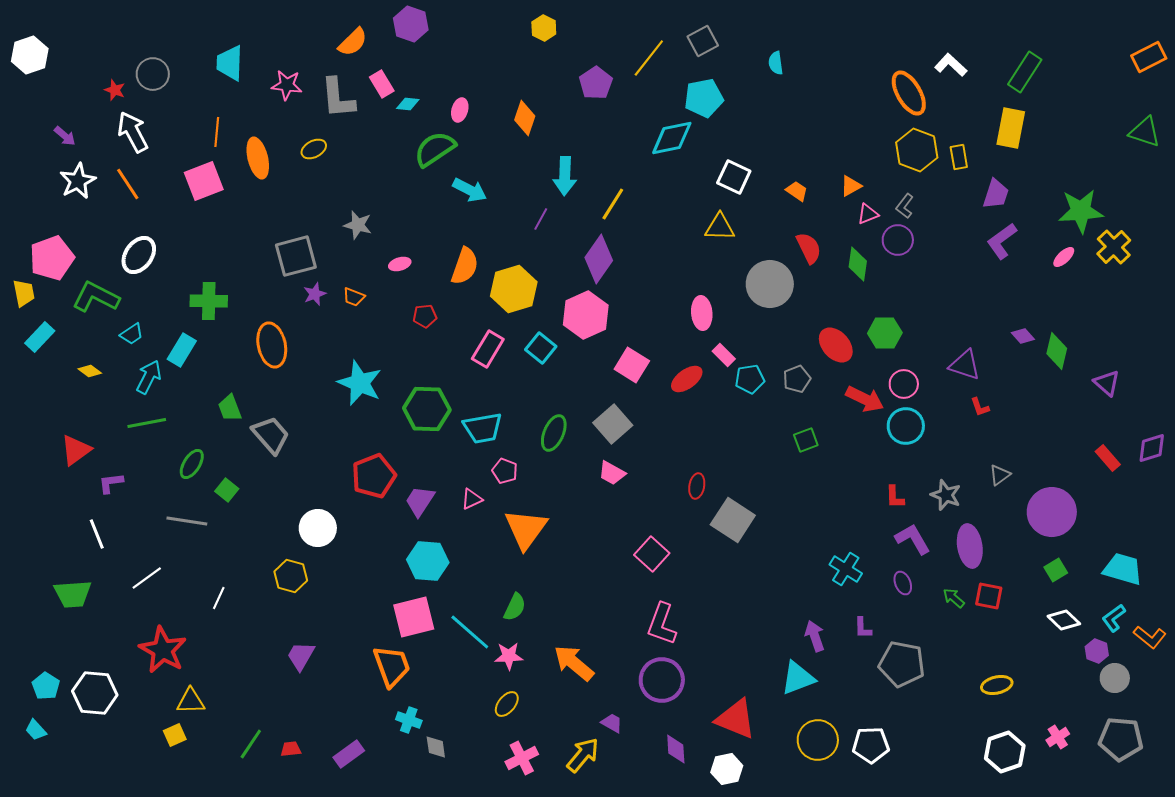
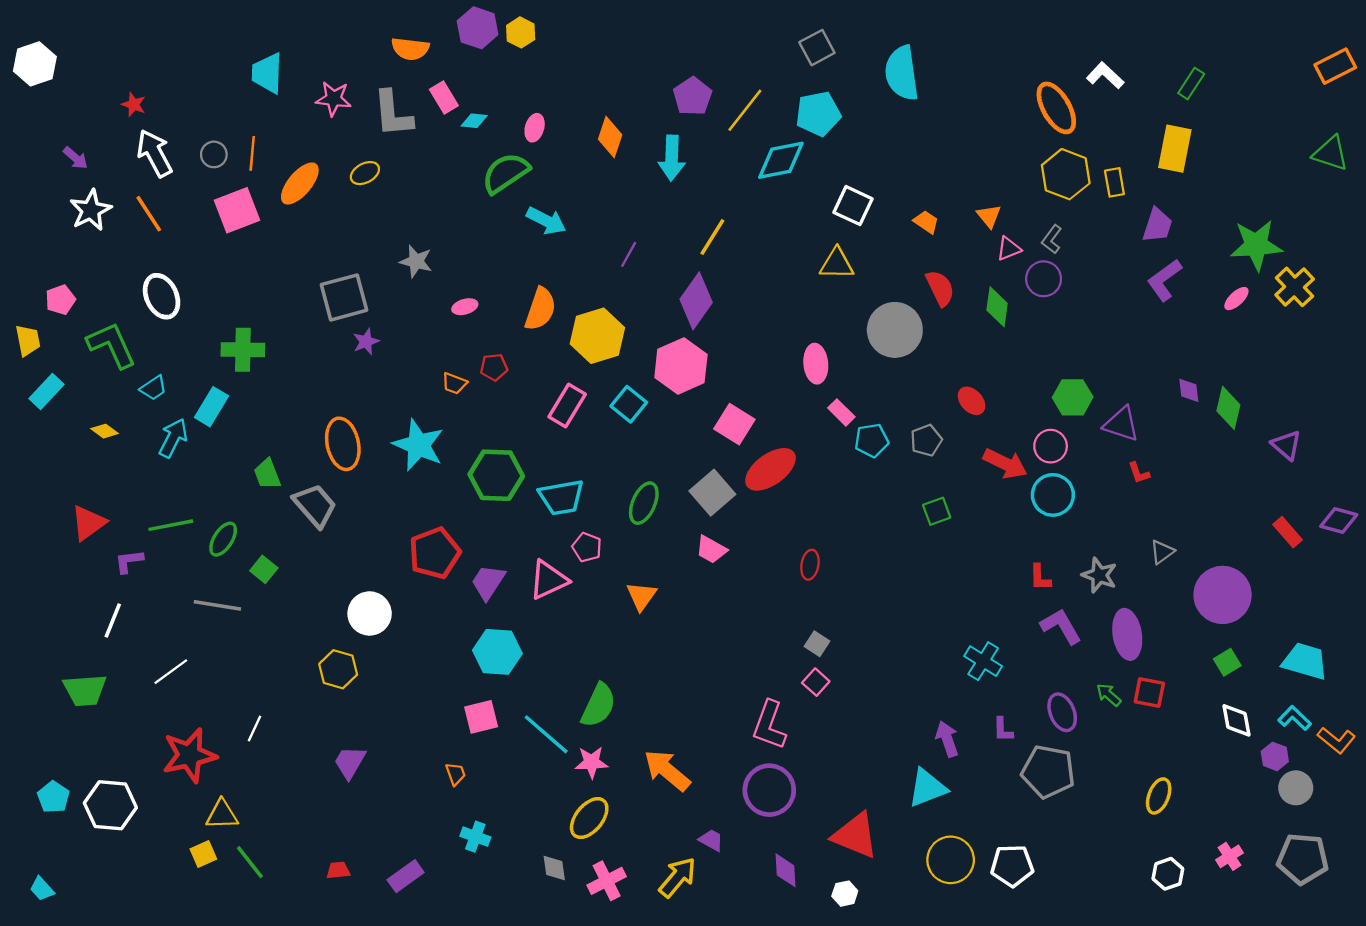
yellow hexagon: (544, 28) -> (521, 32), moved
orange semicircle: (353, 42) -> (410, 49), turned 52
yellow line: (649, 58) -> (745, 110), moved
cyan semicircle: (776, 63) -> (902, 73), size x2.0
green rectangle: (1025, 72) -> (1191, 84), size x0.7
gray circle: (153, 74) -> (214, 154), moved, size x0.7
orange ellipse: (258, 158) -> (300, 184), turned 54
cyan arrow: (565, 176) -> (672, 158), moved
orange triangle: (851, 186) -> (989, 216), turned -40
white ellipse: (139, 255) -> (162, 296), turned -60
pink pentagon: (52, 258) -> (60, 300), size x0.6
green L-shape: (96, 297) -> (112, 345), turned 39
orange trapezoid: (354, 297) -> (454, 383), moved
green hexagon: (885, 333) -> (1073, 397), moved
purple diamond: (1023, 336) -> (1189, 390), turned 35
orange ellipse: (272, 345) -> (343, 444), moved
red ellipse: (836, 345) -> (972, 401), size x0.7
red ellipse: (687, 379) -> (770, 469), moved, size x1.4
green line: (147, 423) -> (171, 525), moved
purple diamond: (1152, 448) -> (1339, 521), turned 32
pink triangle: (472, 499) -> (549, 580), size x1.6
gray square: (733, 520) -> (817, 644), moved, size x0.5
orange triangle: (526, 529) -> (641, 596), moved, size x0.6
white line: (97, 534) -> (113, 620), turned 44
pink square: (652, 554) -> (816, 682), moved, size x0.7
purple ellipse: (903, 583) -> (1062, 712), moved, size x1.4
white line: (219, 598) -> (254, 729), moved
green semicircle: (515, 607) -> (598, 705), size x1.4
pink square: (414, 617) -> (481, 717), size x0.7
cyan L-shape: (1114, 618) -> (1295, 718), turned 80
white diamond: (1064, 620) -> (1236, 720), turned 36
red star: (163, 650) -> (189, 755), turned 30
orange trapezoid: (392, 666) -> (456, 774), size x0.5
yellow ellipse: (997, 685) -> (1159, 796), turned -56
yellow ellipse: (507, 704) -> (589, 818), size x1.4
cyan trapezoid: (36, 730) -> (42, 889), moved
green line: (251, 744) -> (250, 862), moved, turned -72
gray diamond: (436, 747) -> (554, 868), moved
white hexagon: (1005, 752) -> (1168, 874), size x0.7
white hexagon: (727, 769) -> (845, 894), size x0.7

